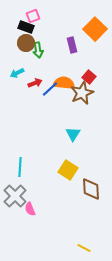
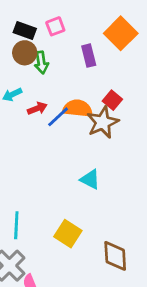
pink square: (33, 16) -> (55, 26), moved
cyan triangle: (73, 134) -> (90, 179), turned -35
yellow square: (68, 170) -> (68, 234), moved

